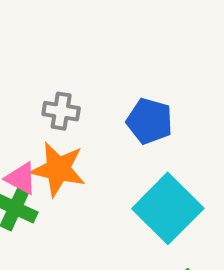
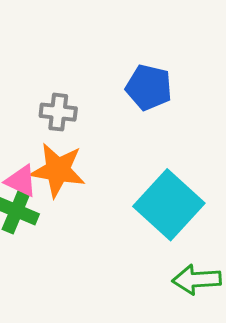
blue pentagon: (150, 121) -> (149, 87), moved

